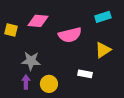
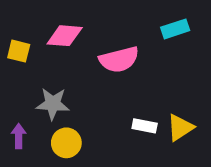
yellow triangle: (103, 50) -> (180, 128), moved
purple arrow: (26, 82) -> (19, 136), moved
yellow circle: (49, 84) -> (66, 143), moved

